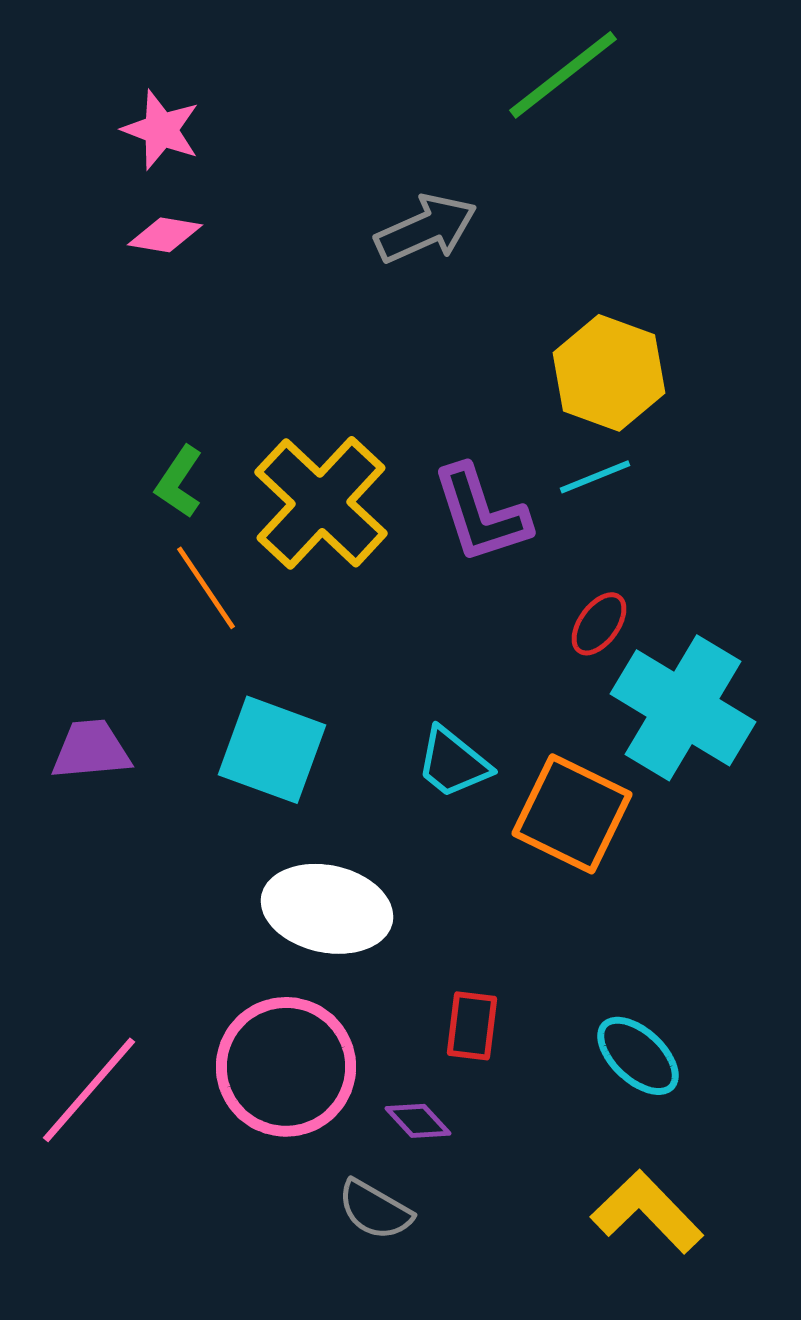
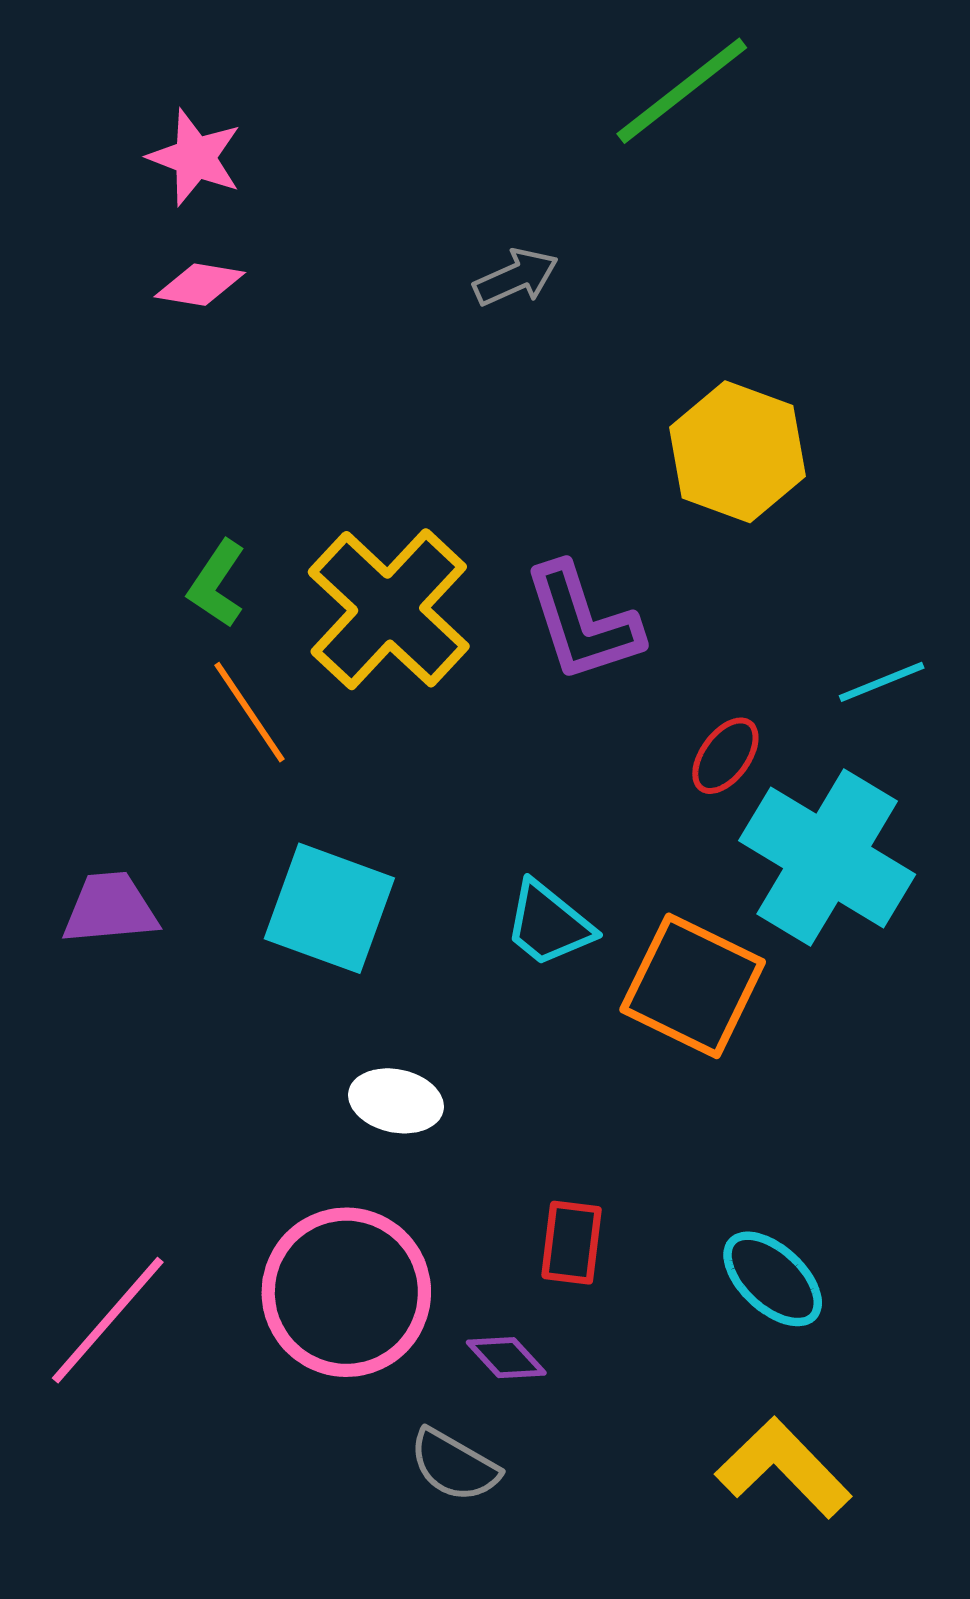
gray arrow: (426, 229) -> (516, 277), size x0.7
cyan line: (595, 477) -> (882, 682), moved
white ellipse: (327, 909) -> (396, 1101), size x0.6

